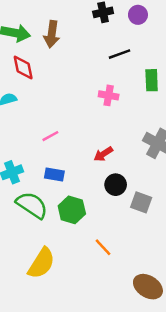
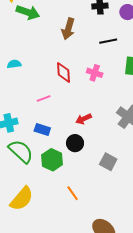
brown arrow: (52, 34) -> (68, 29), moved
red diamond: (23, 68) -> (64, 72), moved
black circle: (116, 185) -> (75, 143), moved

